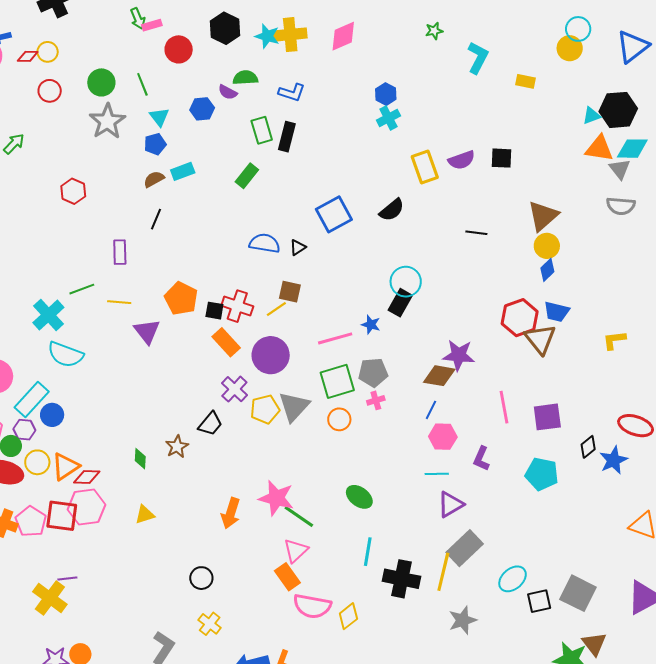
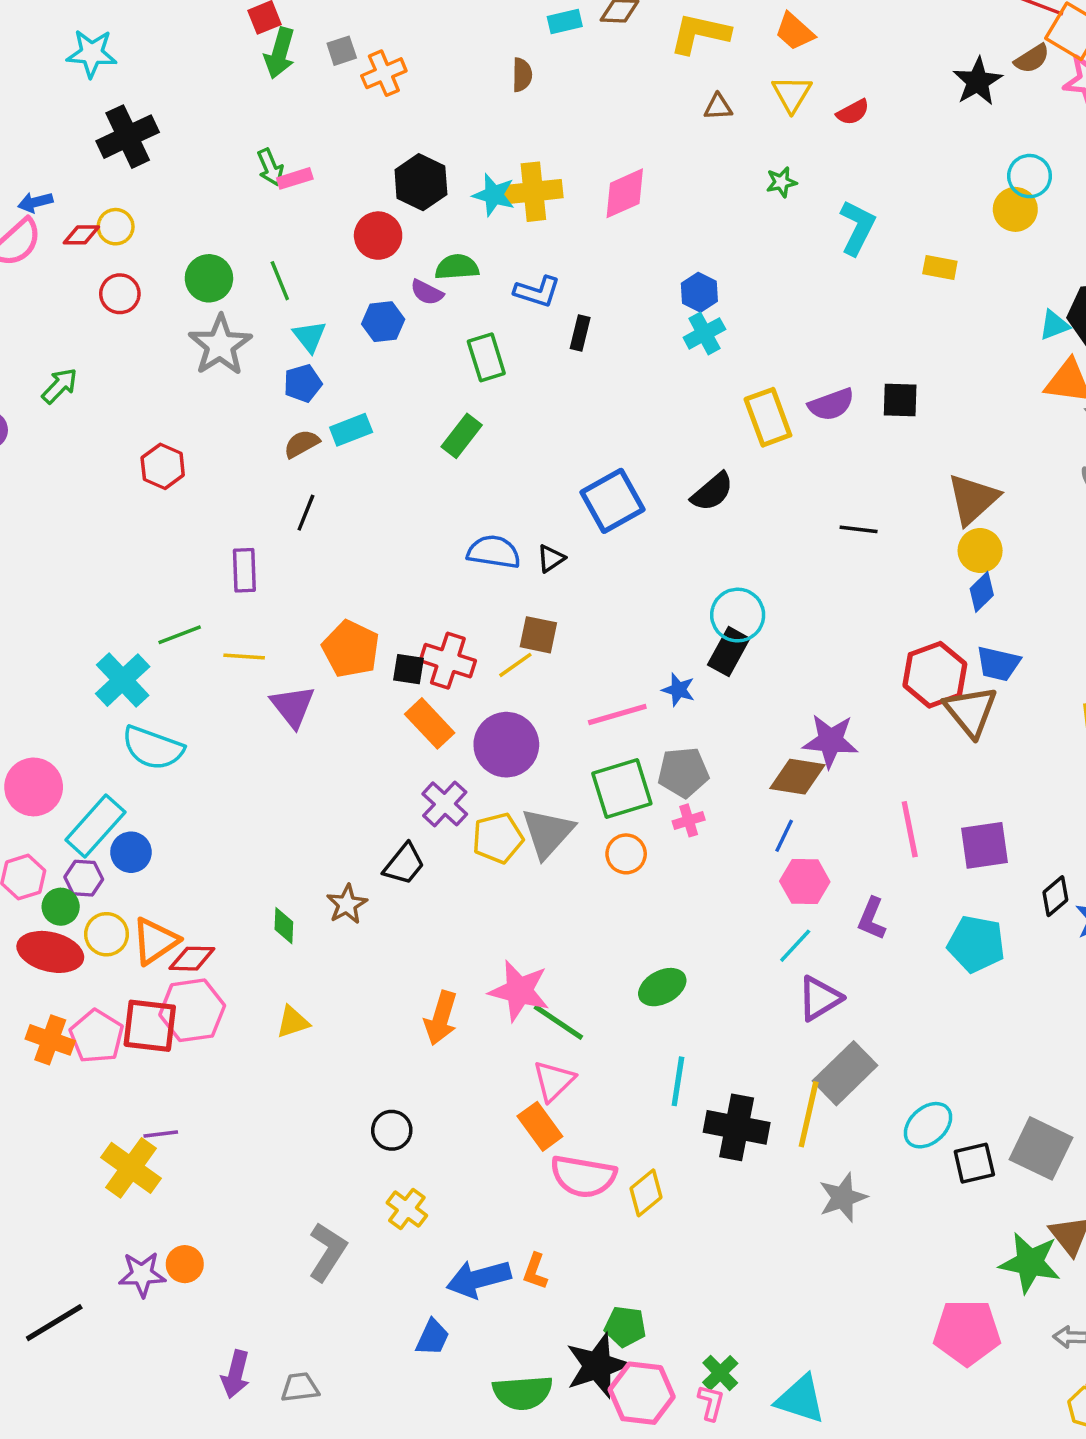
red circle: (179, 49) -> (378, 236), moved
black rectangle: (287, 137) -> (580, 333), moved, size x0.7
cyan line: (437, 474) -> (795, 946), turned -45
green ellipse: (359, 497) -> (662, 987), turned -64

